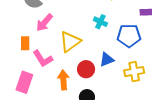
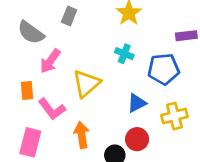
red circle: (86, 69) -> (137, 139), moved

